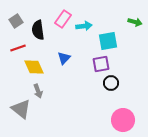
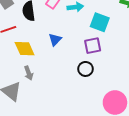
cyan square: (108, 41) -> (100, 22), turned 30
black circle: (111, 83) -> (86, 69), moved

